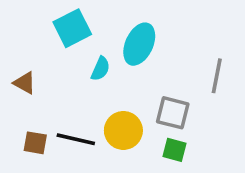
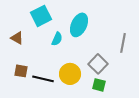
brown triangle: (25, 83) -> (17, 38), moved
gray square: (173, 113) -> (98, 64), turned 30
brown square: (35, 143) -> (21, 71), moved

